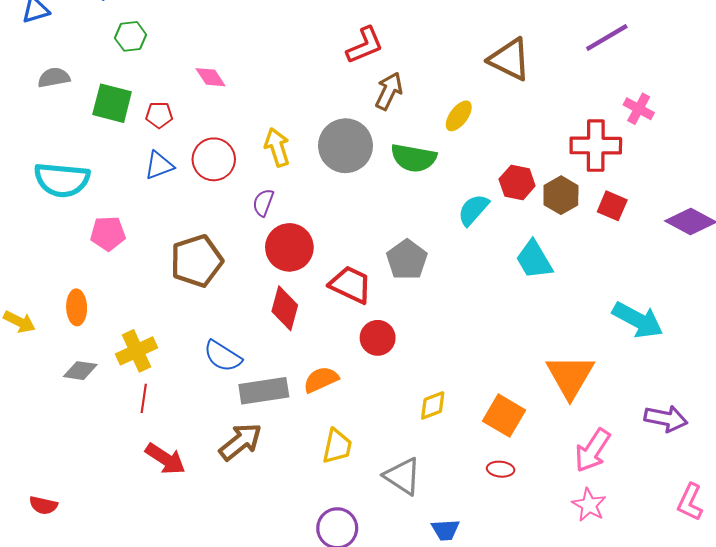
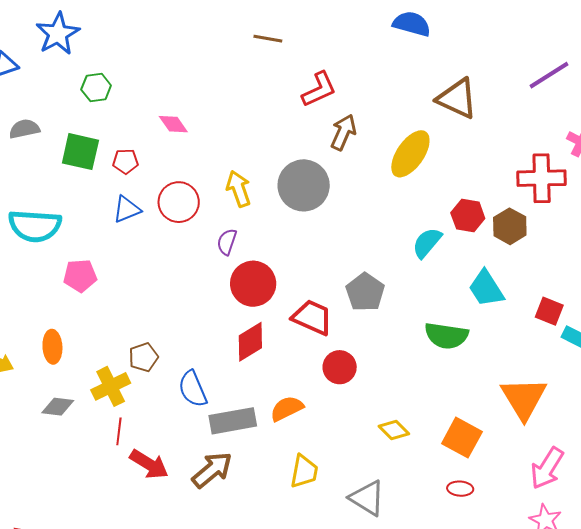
yellow ellipse: (459, 116) -> (410, 154), size x1.6
green semicircle: (414, 158) -> (446, 336), moved
red square: (612, 206) -> (549, 311), moved
brown pentagon: (197, 261) -> (143, 357), moved, size x0.6
red diamond: (285, 308) -> (250, 342), turned 45
blue semicircle: (223, 356) -> (193, 389), turned 36
yellow diamond: (433, 405) -> (394, 430), turned 68
red arrow: (165, 459) -> (149, 464), moved

